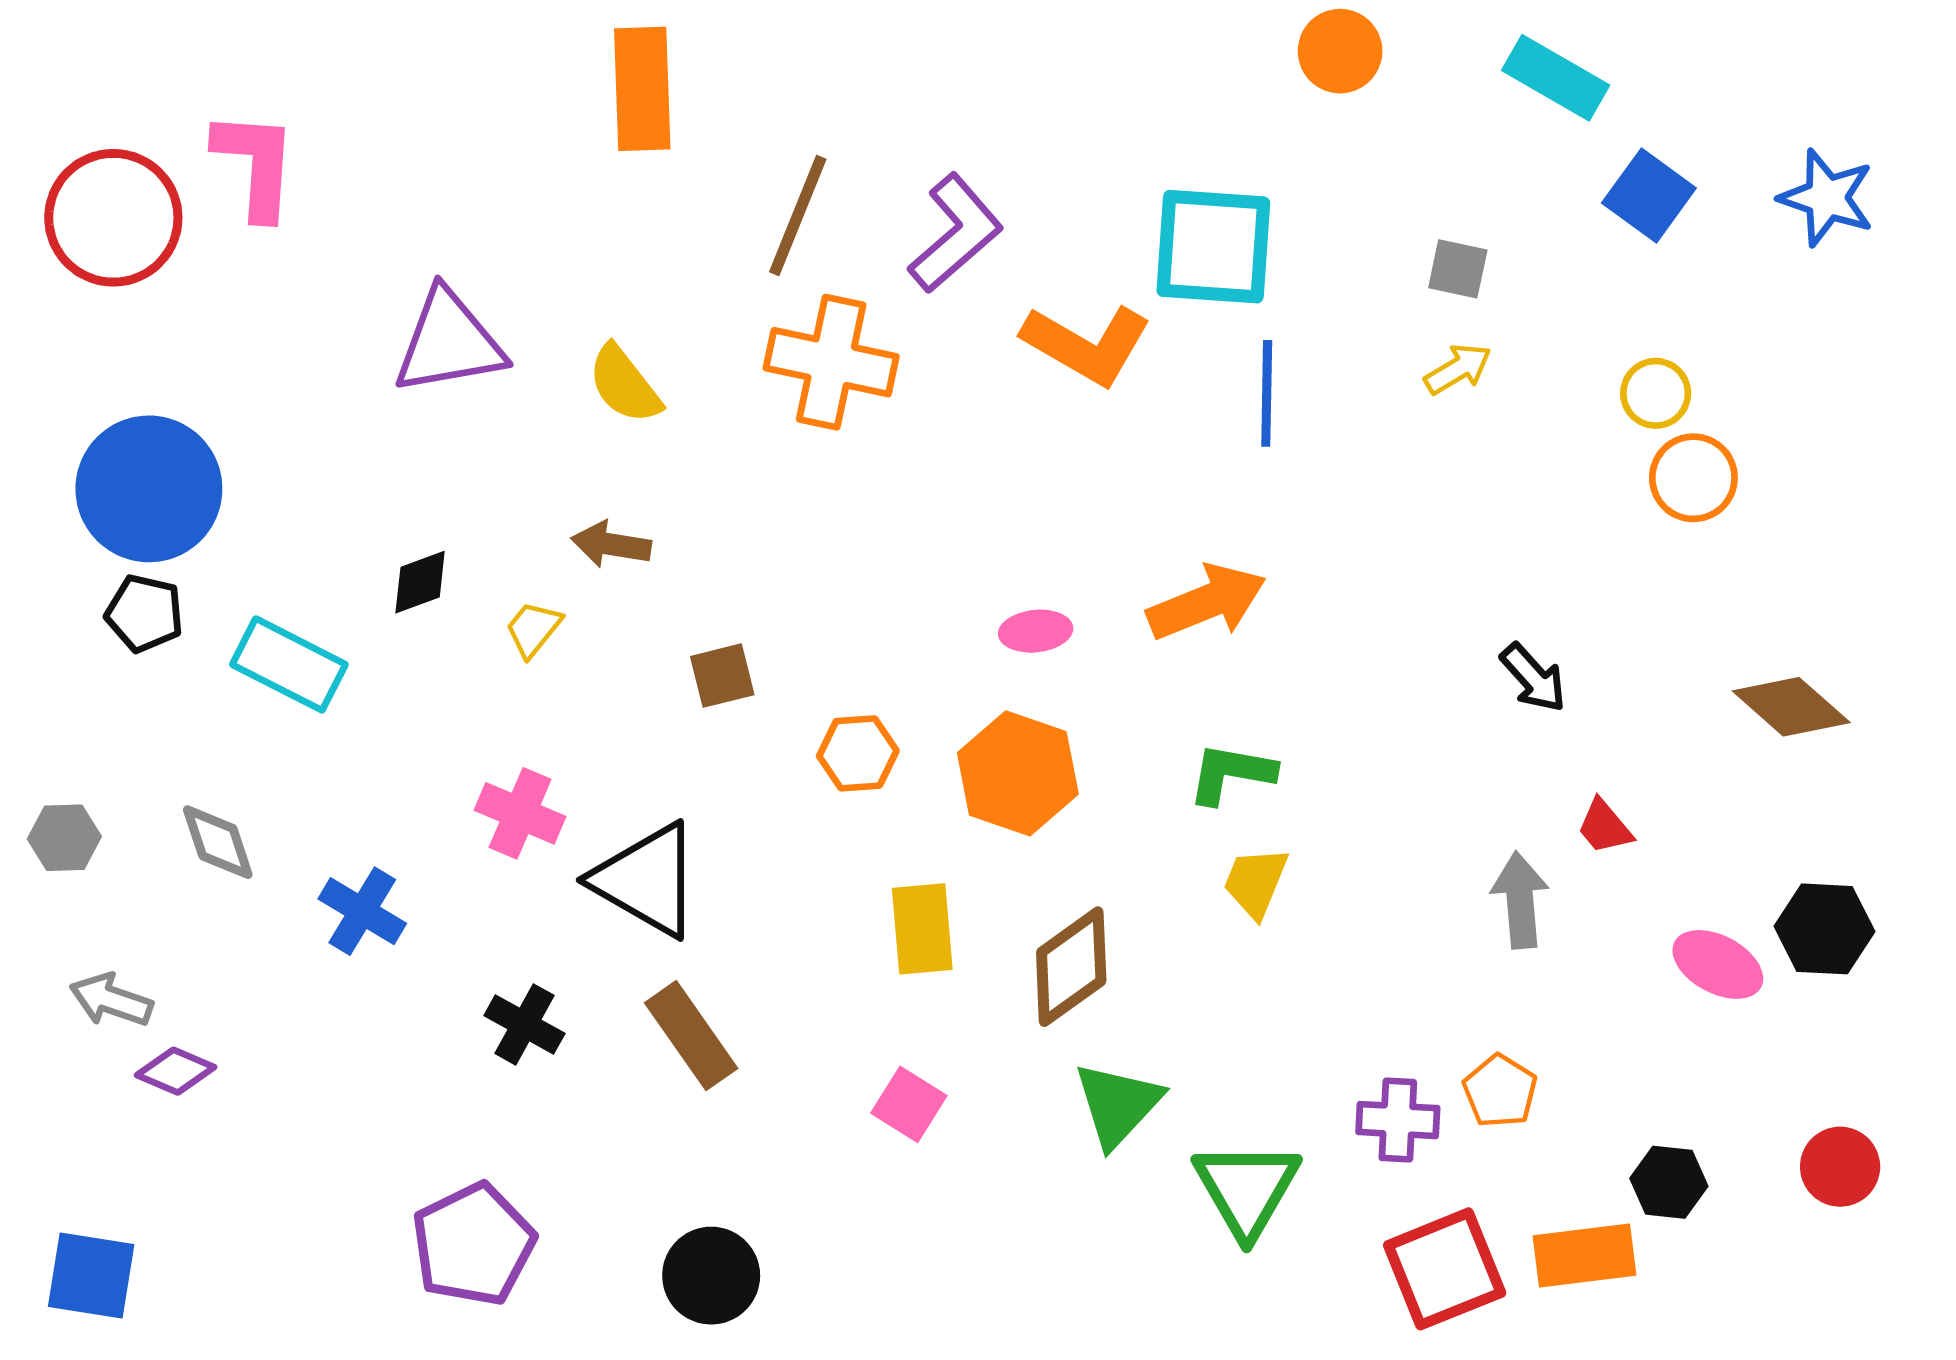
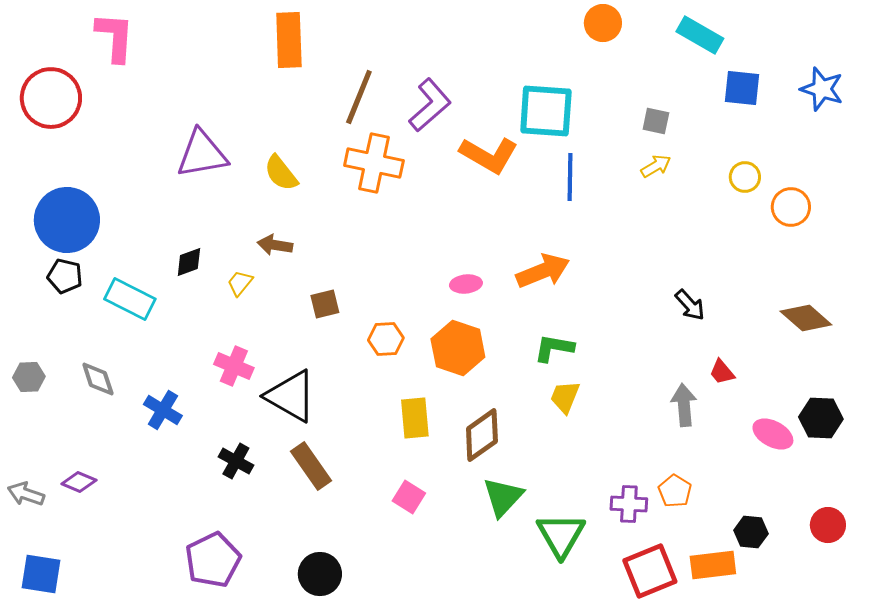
pink L-shape: (256, 164) -> (115, 37), moved
blue square: (1649, 196) -> (742, 88), turned -30
orange circle: (1693, 478) -> (791, 207), moved
gray arrow: (111, 1000) -> (26, 494), moved

